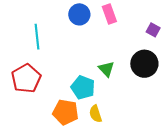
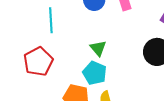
green triangle: (106, 69) -> (98, 48), moved

